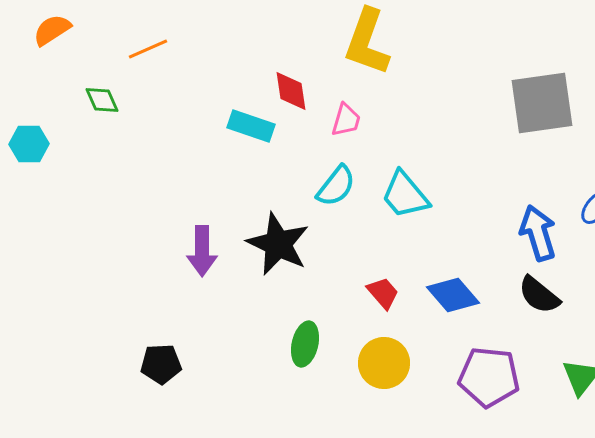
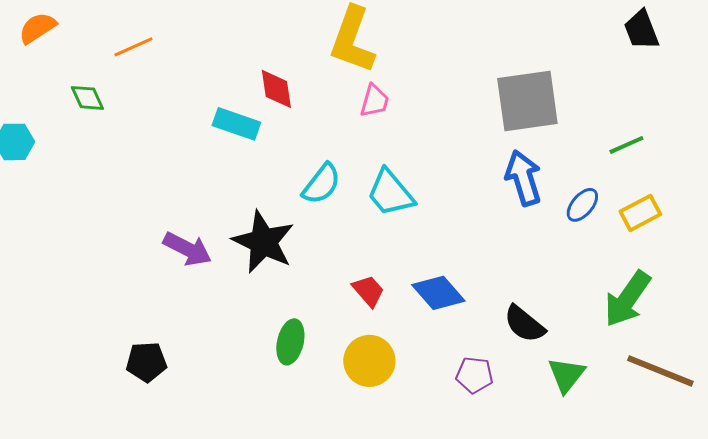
pink trapezoid: (346, 120) -> (374, 101), moved
blue arrow: (538, 233) -> (523, 178), moved
purple arrow: (202, 251) -> (187, 249), turned -63
black semicircle: (539, 295) -> (524, 324), moved
purple pentagon: (489, 377) -> (474, 375), size x0.6

